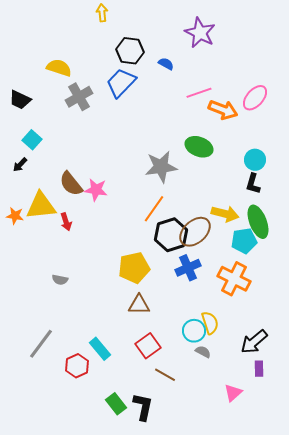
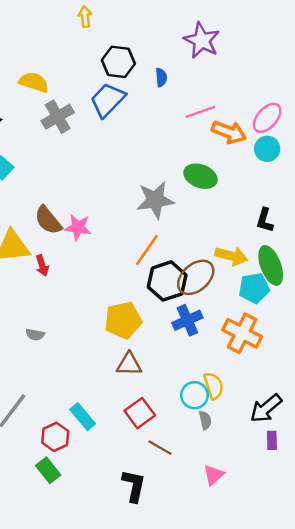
blue semicircle: (166, 64) -> (161, 77), turned 56
cyan circle: (255, 160) -> (267, 149), moved
gray semicircle: (203, 352) -> (205, 420), turned 49
pink triangle: (233, 393) -> (214, 475), moved
green rectangle: (116, 404) -> (48, 470), moved

